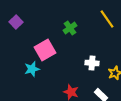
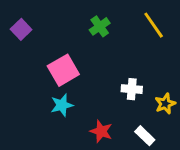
green cross: (70, 28) -> (100, 26), moved
cyan star: (32, 69) -> (62, 105), moved

